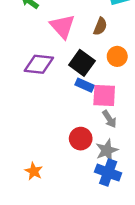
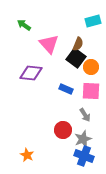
black square: (82, 63) -> (76, 58), moved
pink square: (104, 96) -> (91, 91), moved

